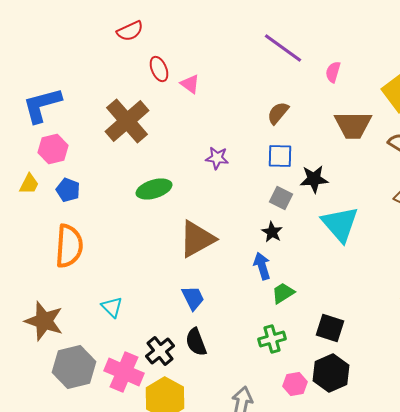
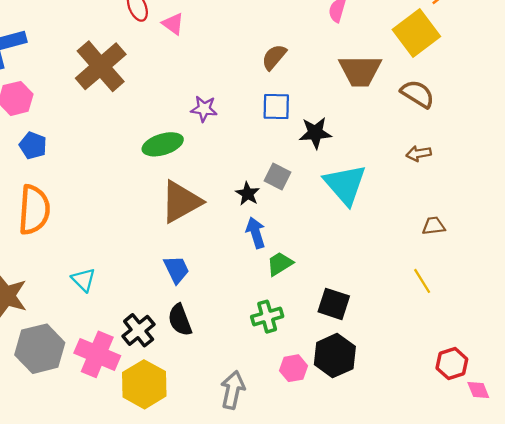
green ellipse: (154, 189) -> (163, 144), moved
gray square: (281, 198) -> (277, 176), moved
black star: (272, 232) -> (248, 194), moved

